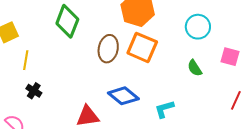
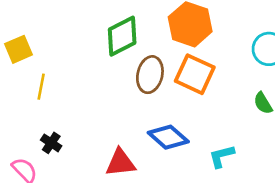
green diamond: (67, 21) -> (122, 36), moved, turned 40
black cross: (34, 91) -> (51, 143), moved

